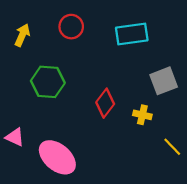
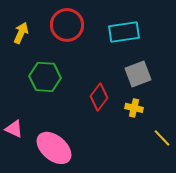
red circle: (71, 27) -> (67, 25), size x1.4
gray square: (164, 81) -> (138, 74), moved

